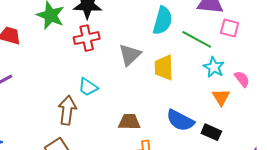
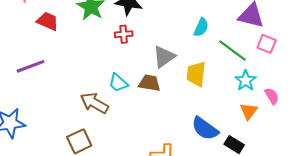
cyan semicircle: (163, 21) -> (201, 27), size x0.7
red cross: (87, 38) -> (124, 34), size x0.7
brown arrow: (67, 110) -> (94, 103), turned -76
brown trapezoid: (129, 122) -> (149, 83), moved

